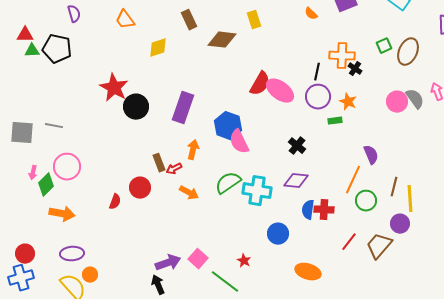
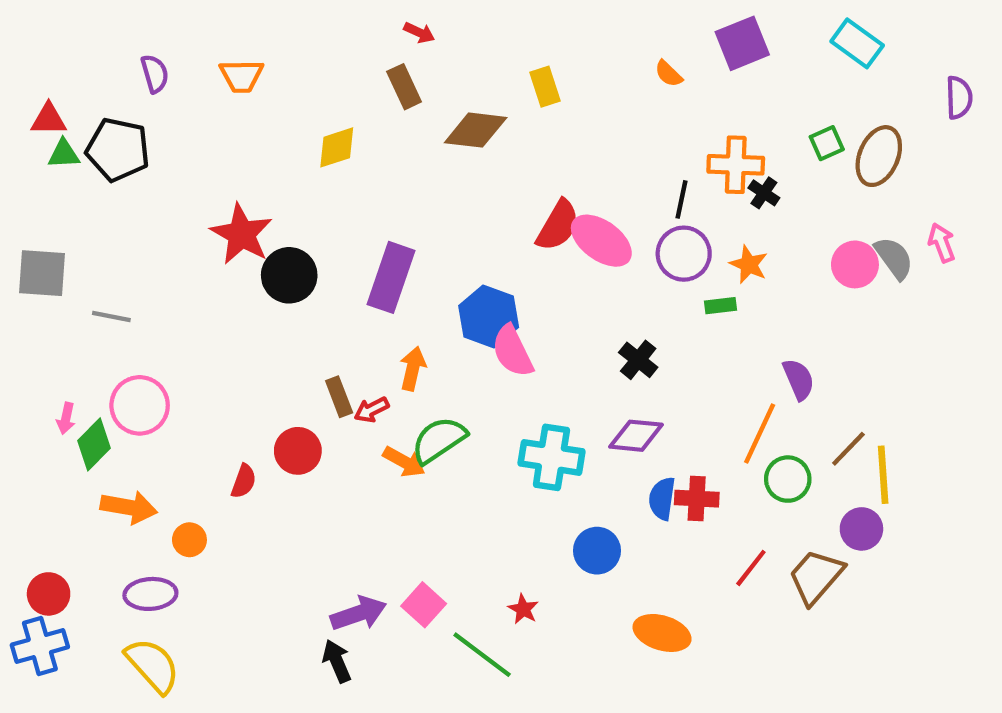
orange trapezoid: (125, 20) -> (241, 76), moved, turned -55
gray square: (22, 133) -> (42, 273), moved
green semicircle: (228, 183) -> (439, 440), moved
brown line: (394, 187) -> (848, 449), turned 30
orange circle: (90, 275) -> (189, 540), moved

